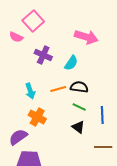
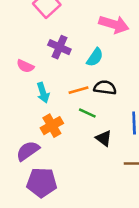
pink semicircle: (16, 37) -> (25, 66), moved
green line: (79, 107) -> (87, 113), moved
orange cross: (37, 117) -> (52, 126), turned 30

